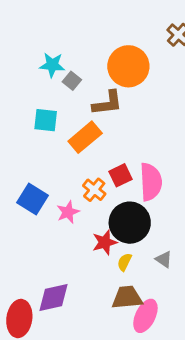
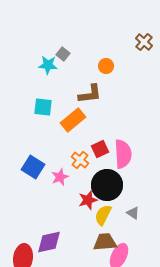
orange circle: (128, 66) -> (106, 66), size x0.5
gray square: (72, 81) -> (63, 54), moved
yellow semicircle: (124, 262) -> (103, 215), size x1.5

